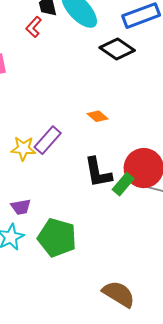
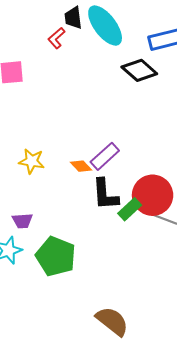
orange diamond: (98, 116) -> (81, 166), moved
purple rectangle: (48, 140) -> (105, 156), moved

